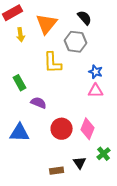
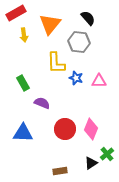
blue star: (96, 72) -> (76, 78), moved
pink triangle: (96, 91) -> (99, 81), moved
black triangle: (80, 163) -> (91, 163), moved, turned 32

